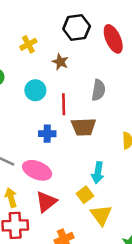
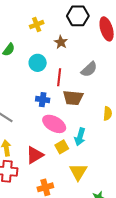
gray semicircle: (98, 90) -> (89, 69), turned 30
pink ellipse: (37, 170) -> (54, 124), moved
yellow square: (85, 195) -> (62, 147), moved

